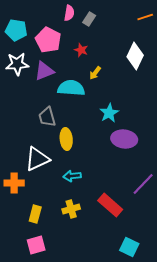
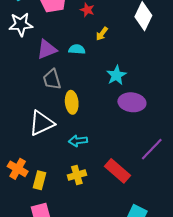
purple triangle: (44, 71) -> (47, 49), moved
cyan semicircle: (71, 88) -> (77, 49), size x0.6
orange cross: (14, 183) -> (18, 169), moved, turned 30

